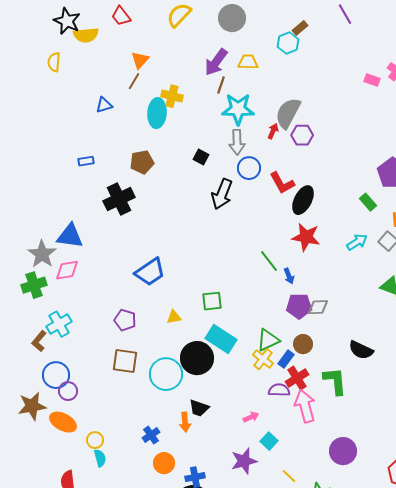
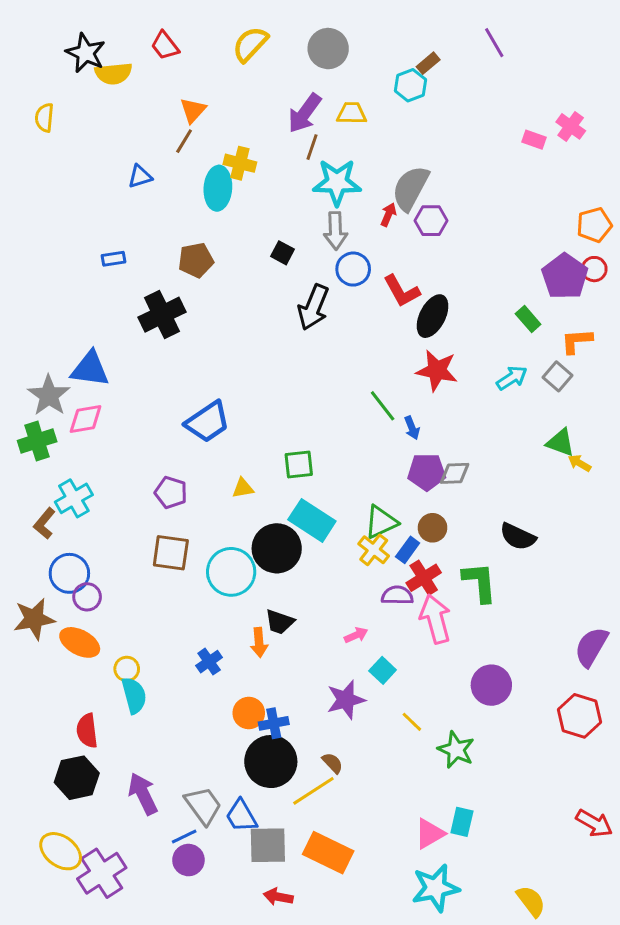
yellow semicircle: (54, 62) -> (44, 118), moved
cyan semicircle: (100, 458) -> (134, 695), size x1.4
orange circle: (164, 463) -> (249, 713), moved

